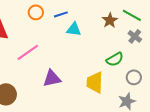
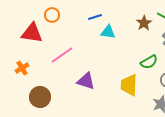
orange circle: (36, 12) -> (52, 15), moved
purple triangle: (52, 78) -> (86, 81), turned 30

